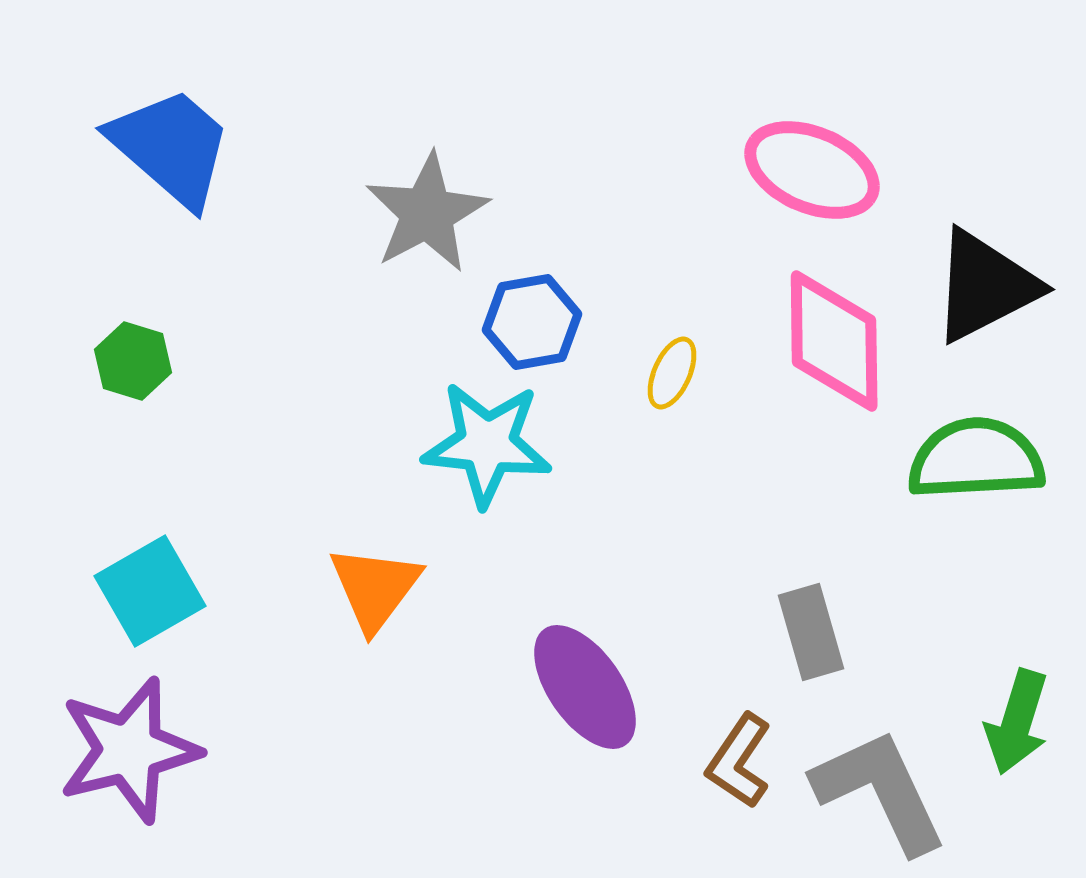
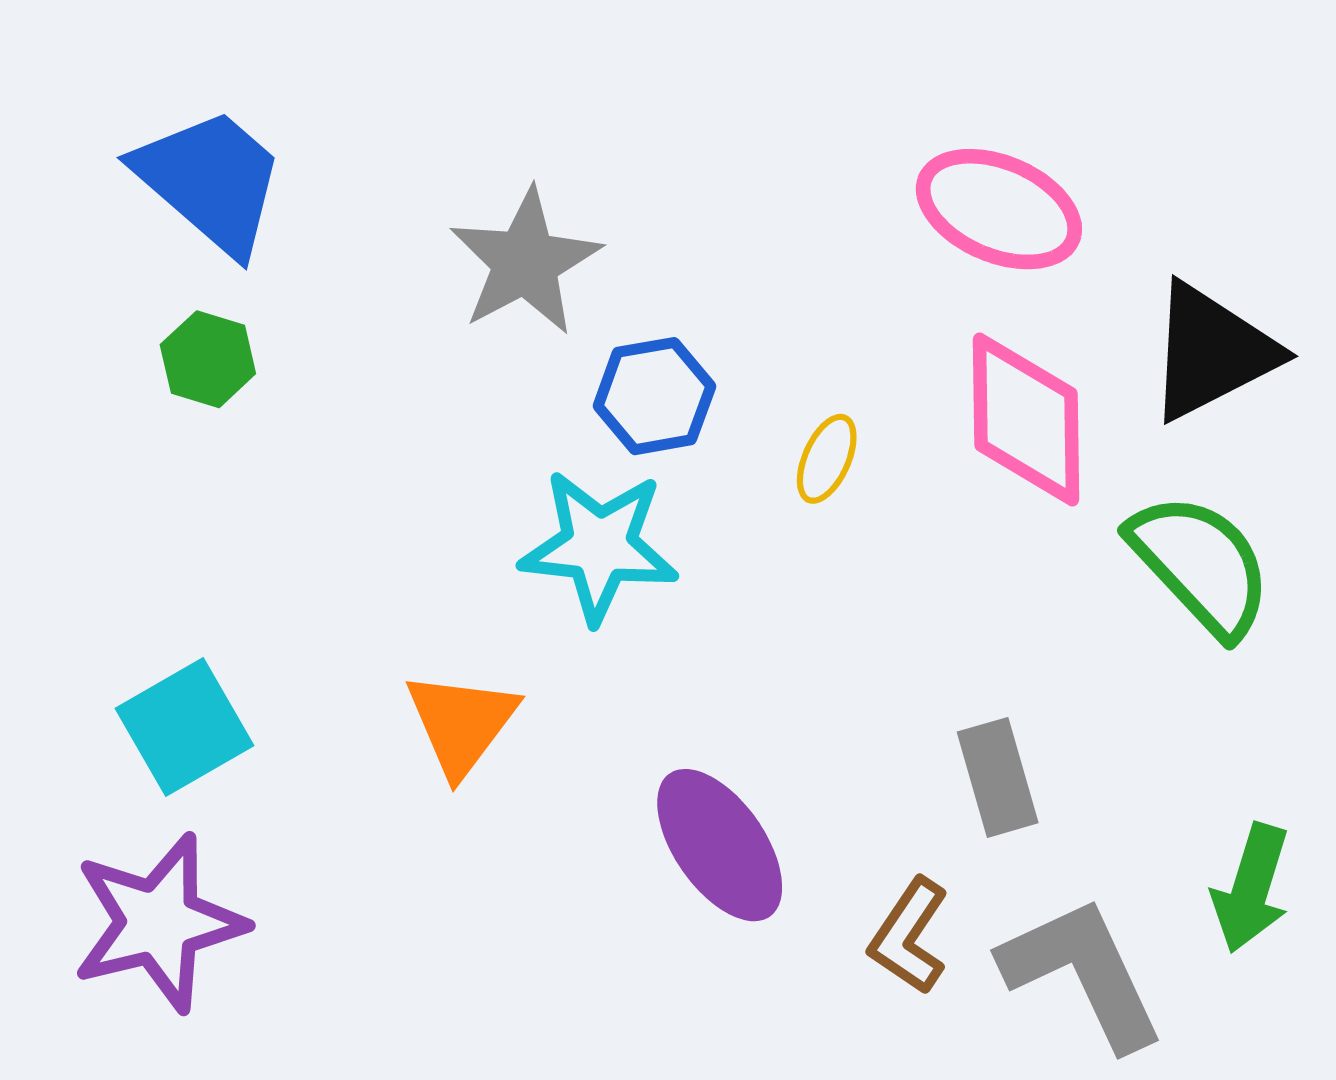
green hexagon: (133, 361) -> (208, 359), moved
green semicircle: (976, 459) -> (1201, 565), turned 50

